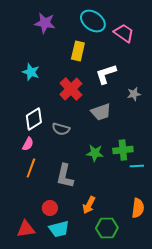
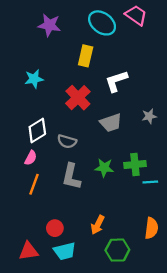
pink trapezoid: (124, 33) -> (136, 15), moved
cyan star: (31, 72) -> (34, 79), turned -30
gray star: (134, 94) -> (149, 116), moved
gray L-shape: (65, 176) -> (71, 177), moved

